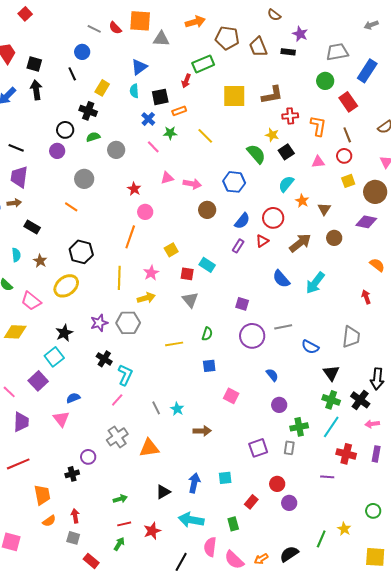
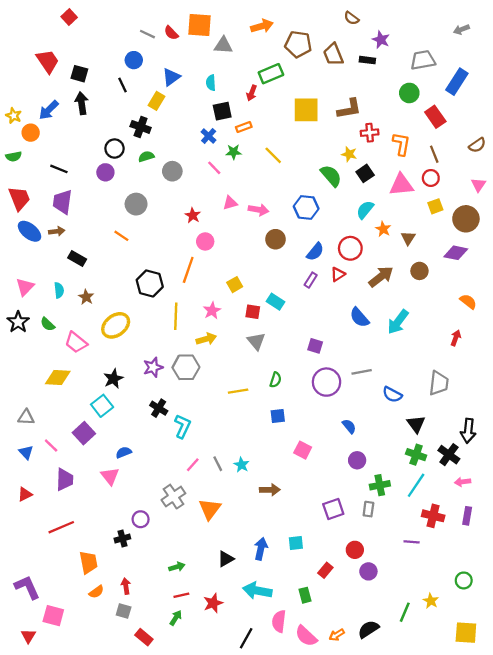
blue triangle: (139, 67) -> (171, 77), moved
cyan semicircle: (134, 91) -> (211, 83), moved
pink triangle: (318, 162) -> (401, 185), size x1.6
black hexagon: (81, 252) -> (150, 283), moved
red arrow: (366, 297) -> (456, 338), turned 40
pink line: (117, 400) -> (193, 465), moved
orange triangle: (149, 448) -> (210, 509), turned -45

